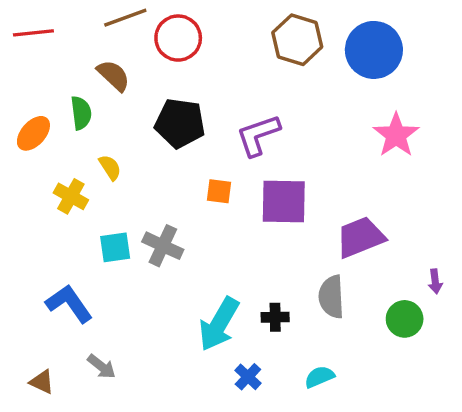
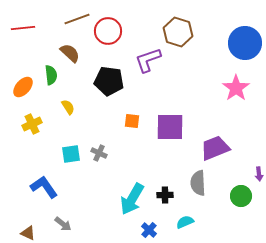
blue circle: (374, 50) -> (245, 43), moved
purple L-shape: (258, 135) -> (148, 60), moved
yellow cross: (71, 196) -> (32, 124), moved, turned 36
gray cross: (163, 246) -> (99, 153), size x0.7
cyan semicircle: (319, 377) -> (185, 222), moved

